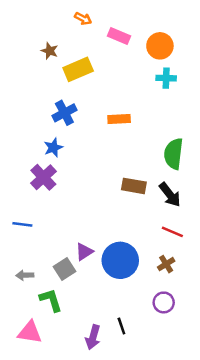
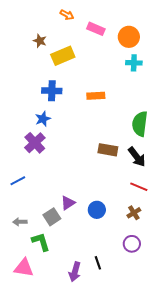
blue cross: (64, 113) -> (52, 91), turned 30
blue line: (22, 224) -> (18, 181), turned -35
blue circle: (120, 260) -> (97, 210), size x0.6

